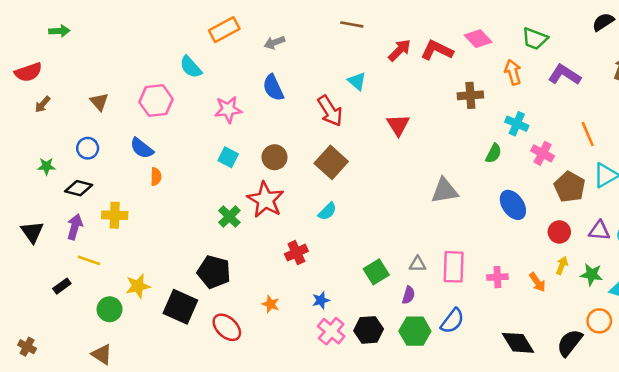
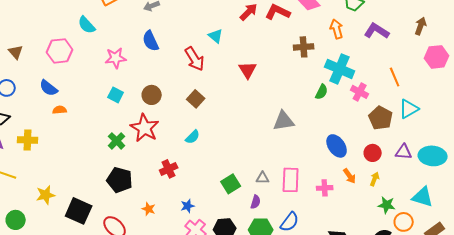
cyan cross: (517, 124) -> (340, 69), size x1.6
brown square: (331, 162) -> (196, 99), size x0.7
orange semicircle: (156, 177) -> (60, 110), turned -96
blue ellipse: (513, 205) -> (337, 146), moved
black pentagon: (214, 272) -> (120, 180), moved
green star: (592, 274) -> (387, 205), moved
orange arrow: (537, 282) -> (350, 176), moved
green circle: (110, 309) -> (16, 220), moved

